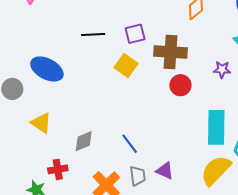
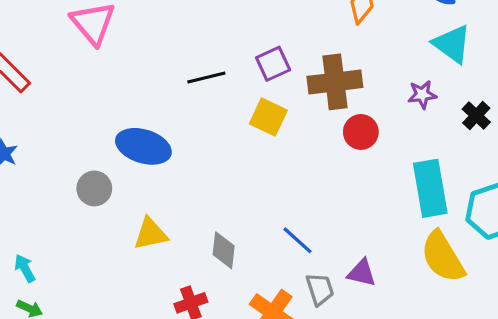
yellow triangle: (41, 123) -> (151, 234), turned -35
gray diamond: (84, 141) -> (224, 250), turned -50
yellow semicircle: (216, 170) -> (443, 257), turned -64

